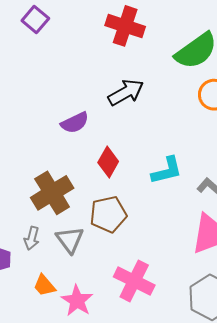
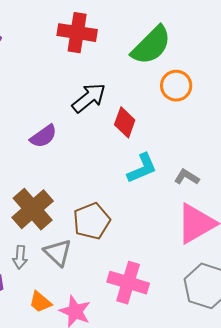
red diamond: (108, 162) -> (125, 122), moved

